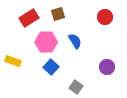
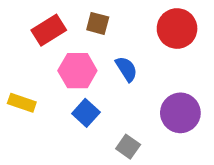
brown square: (58, 14) -> (98, 23), turned 32
red circle: (105, 17) -> (177, 29), size x1.5
purple circle: (107, 67) -> (180, 113), size x1.5

